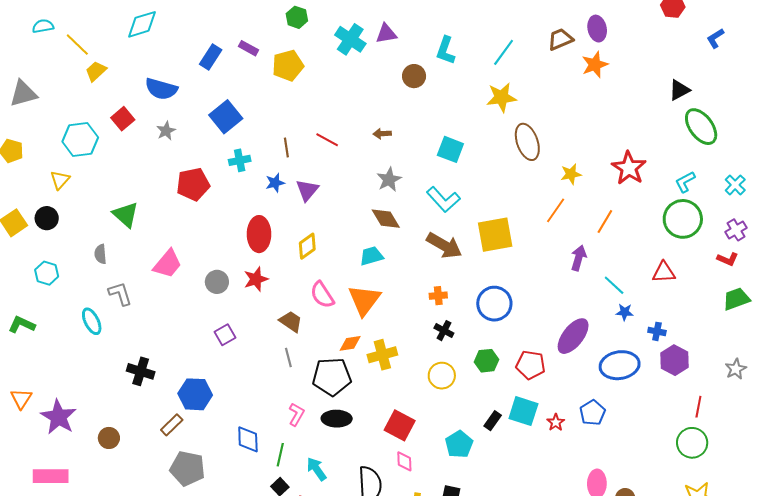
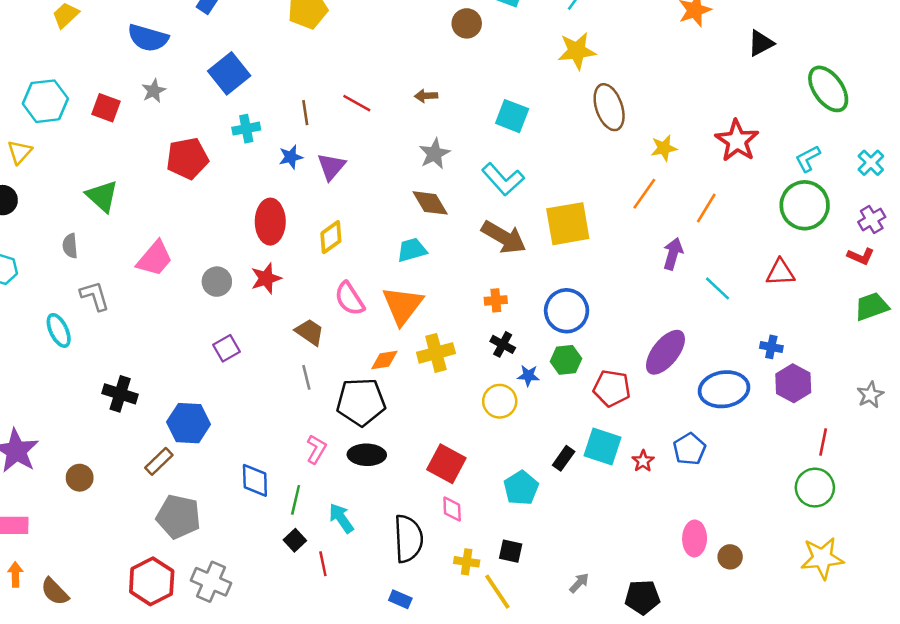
black triangle: (679, 90) -> (761, 43), moved
red square: (123, 119) -> (106, 108), moved, turned -30
blue star: (625, 312) -> (528, 376), moved
yellow cross: (382, 355) -> (436, 353), moved
green hexagon: (486, 361) -> (566, 360), moved

